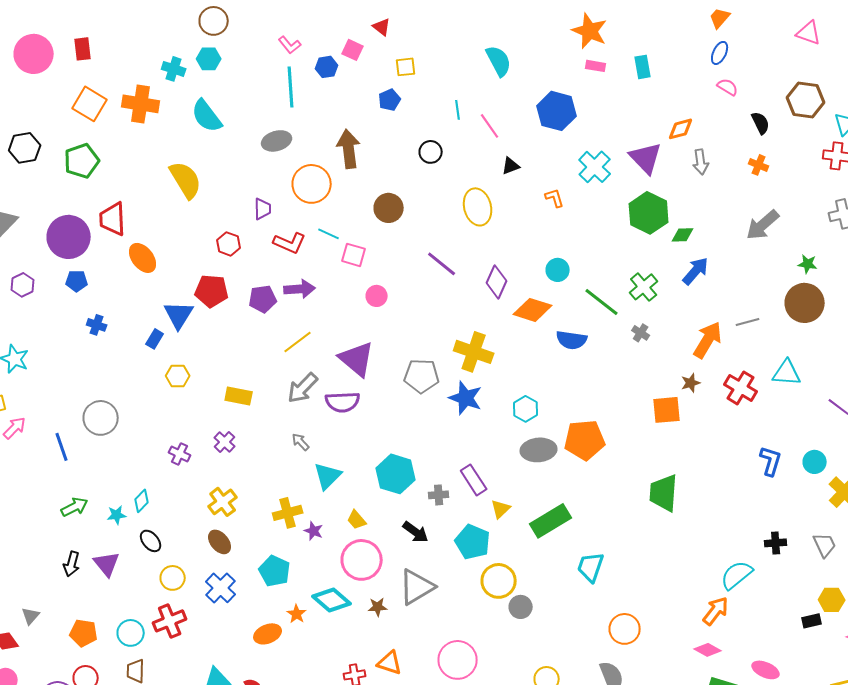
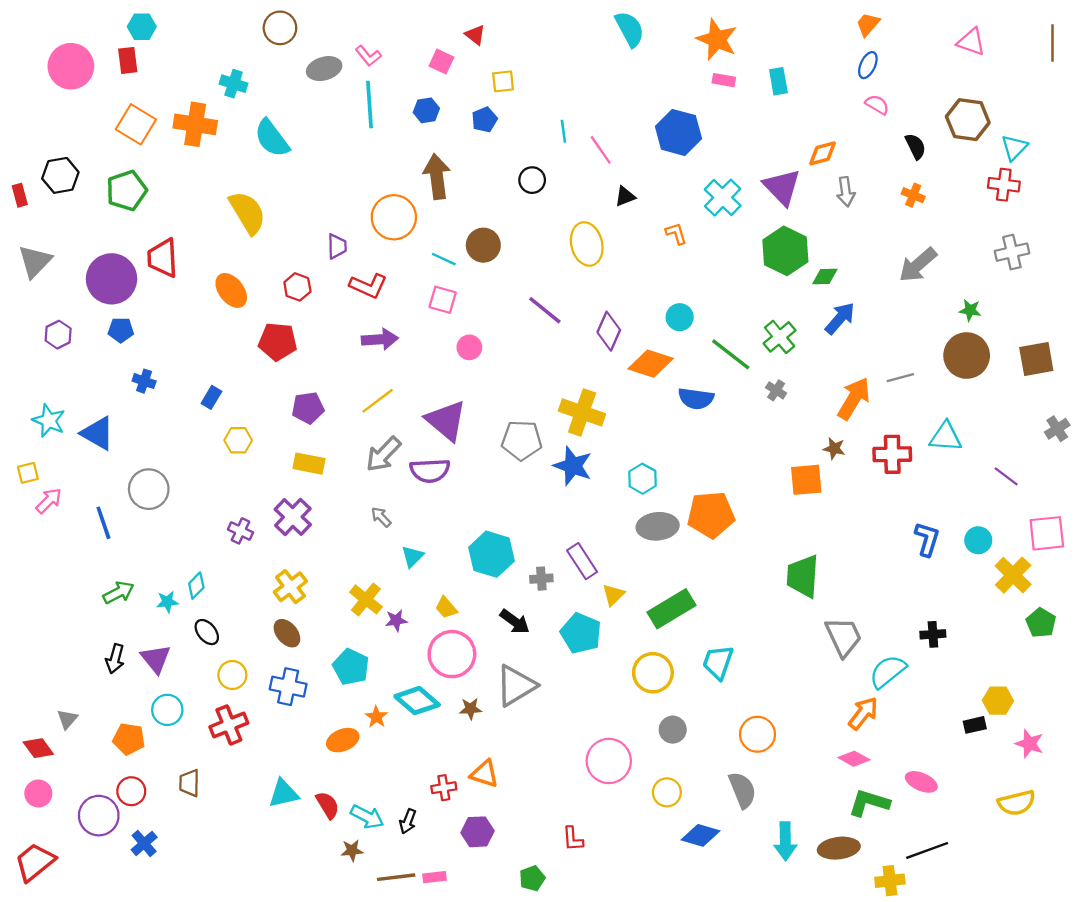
cyan hexagon: (209, 59) -> (142, 27), moved
cyan semicircle: (499, 61) -> (630, 29), moved
blue hexagon: (327, 67) -> (426, 110), moved
gray ellipse: (277, 141) -> (324, 69), moved
cyan line: (329, 234) -> (444, 259), moved
orange ellipse: (143, 258) -> (231, 290), moved
purple pentagon: (263, 299) -> (308, 408), moved
blue triangle: (179, 315) -> (98, 433), moved, turned -32
brown star: (691, 383) -> (834, 448), turned 30
red cross: (741, 388) -> (892, 454), turned -32
purple cross: (225, 442) -> (293, 517), size x1.5
cyan triangle: (328, 476) -> (412, 557), size x0.7
yellow cross: (288, 513) -> (366, 599), turned -36
purple star: (314, 531) -> (396, 620), turned -30
gray trapezoid: (825, 545) -> (843, 637), moved, size x1.4
yellow circle: (499, 581) -> (653, 673), moved
blue cross: (221, 588) -> (288, 687), turned -32
gray circle: (521, 607) -> (673, 730), moved
cyan circle: (131, 633) -> (167, 710), moved
pink circle: (458, 660) -> (609, 761), moved

